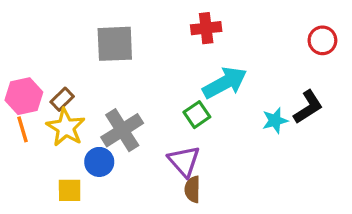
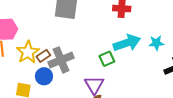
brown rectangle: (62, 99) -> (43, 56), moved
cyan star: (275, 121) -> (156, 43), moved

